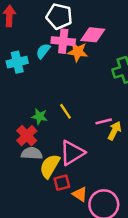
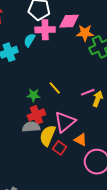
orange star: (78, 52) -> (85, 33), moved
red cross: (27, 136) -> (36, 115), moved, turned 30
red square: (62, 183) -> (59, 148), turned -32
orange triangle: (80, 194) -> (81, 140), moved

